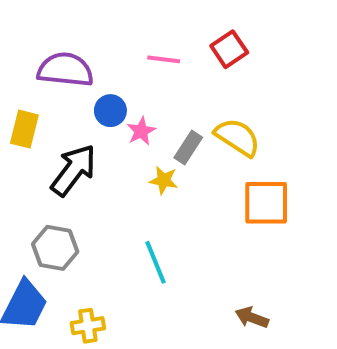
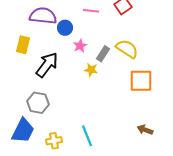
blue circle: (110, 111) -> (65, 28), moved
cyan line: (155, 262) -> (87, 136), moved
brown arrow: (252, 317) -> (145, 130), moved

